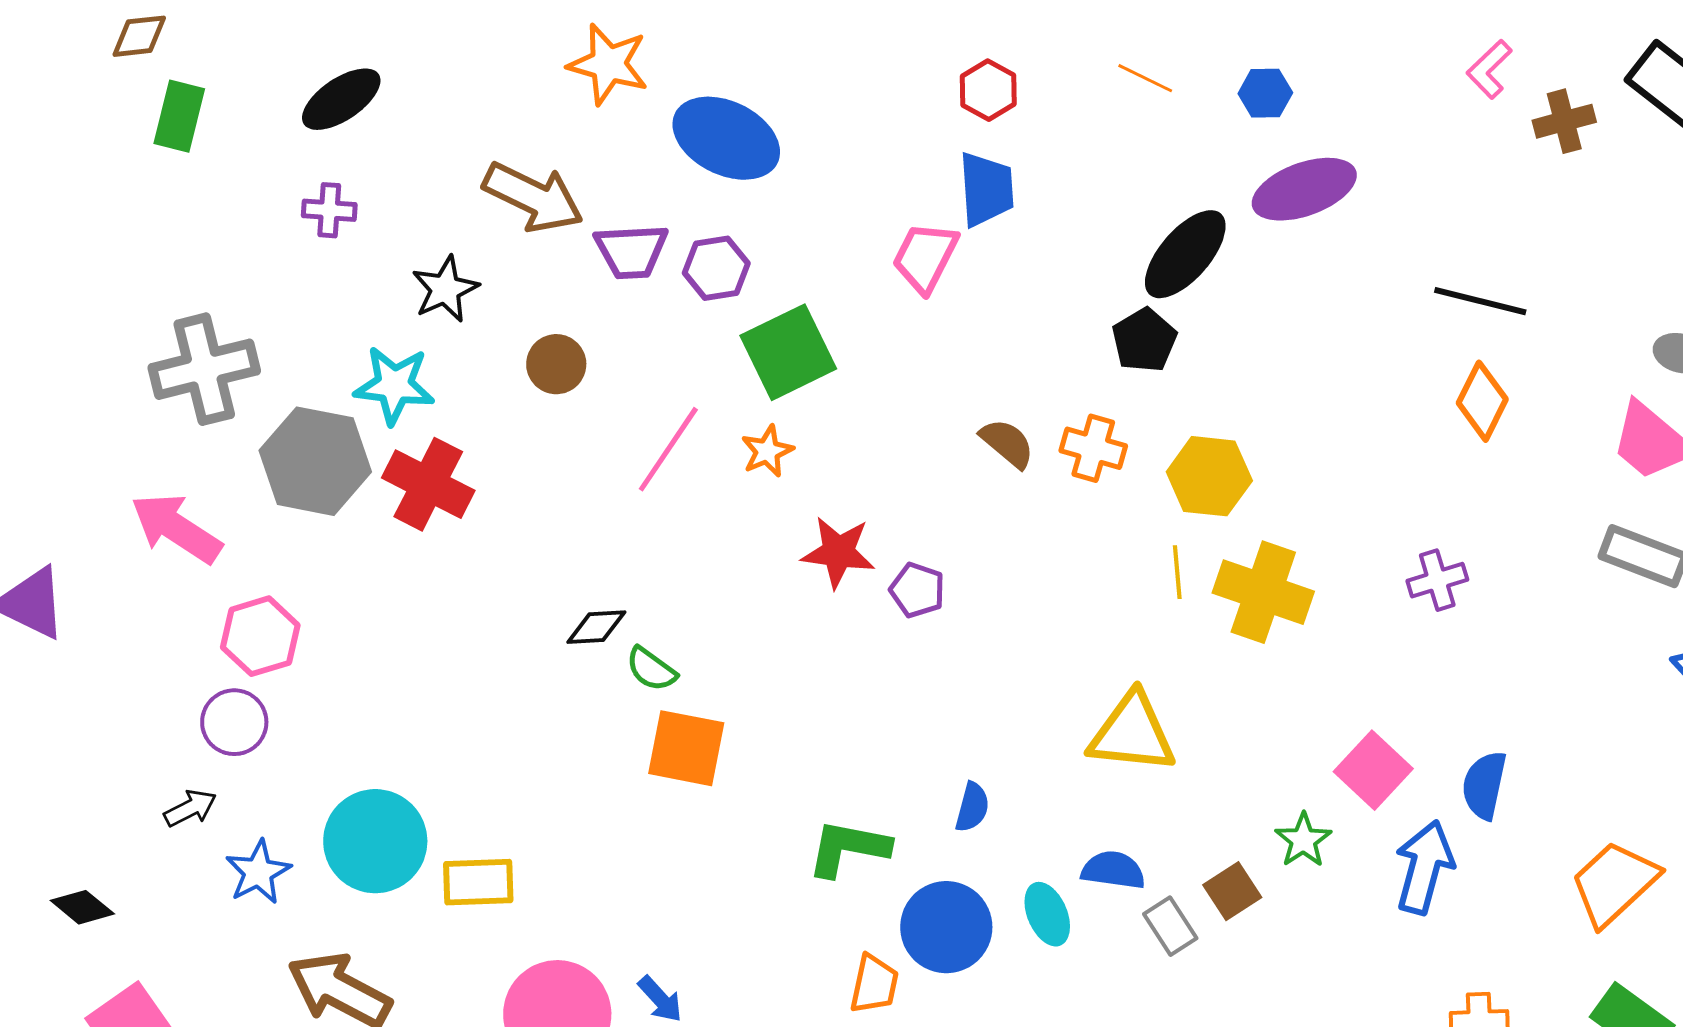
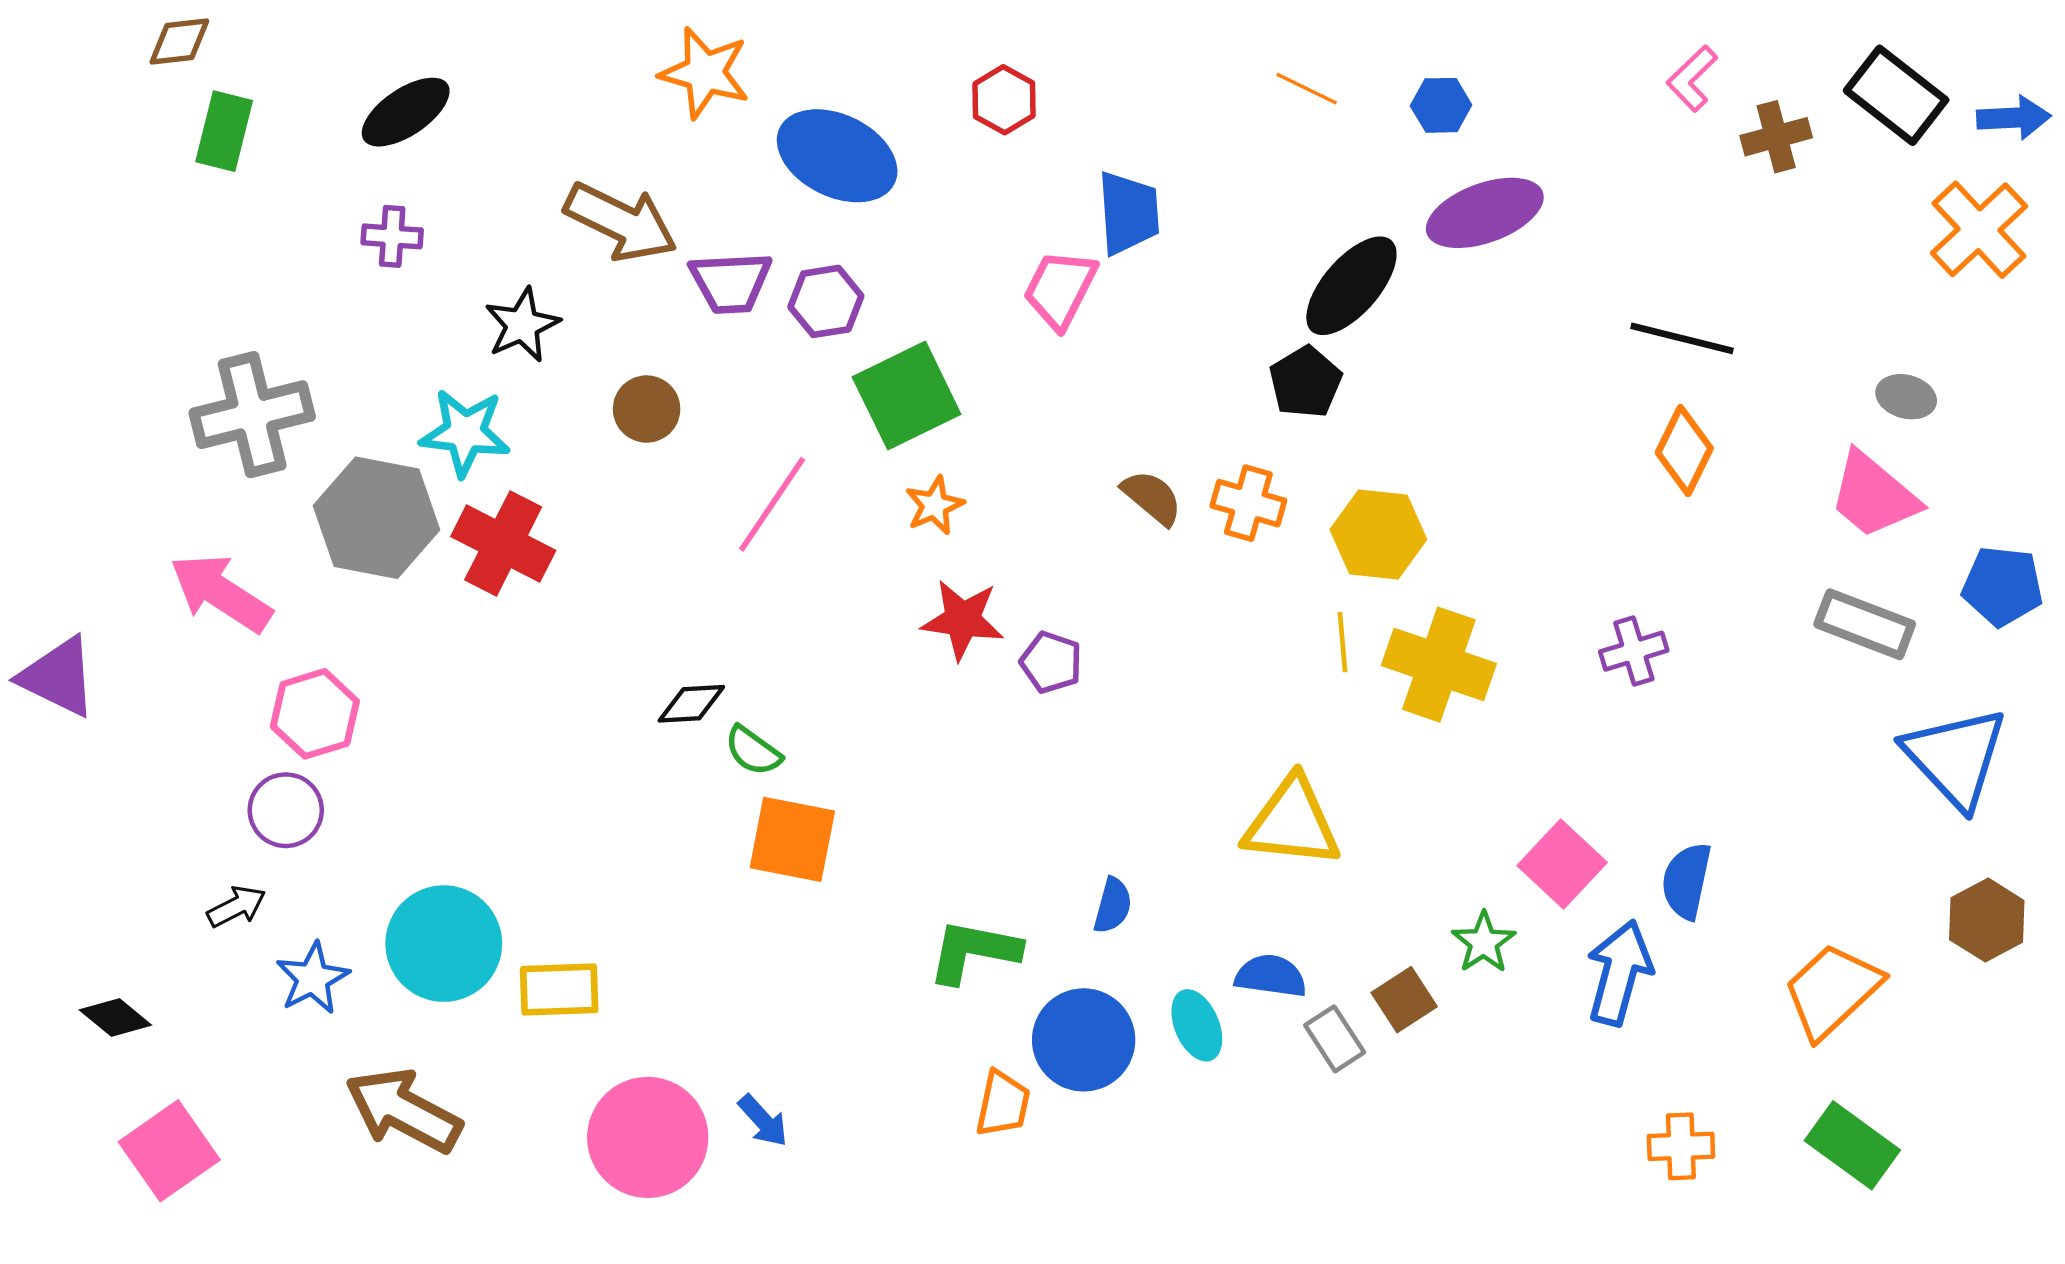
red hexagon: (988, 90) -> (1004, 100), moved
orange star: (767, 451) -> (935, 505), moved

